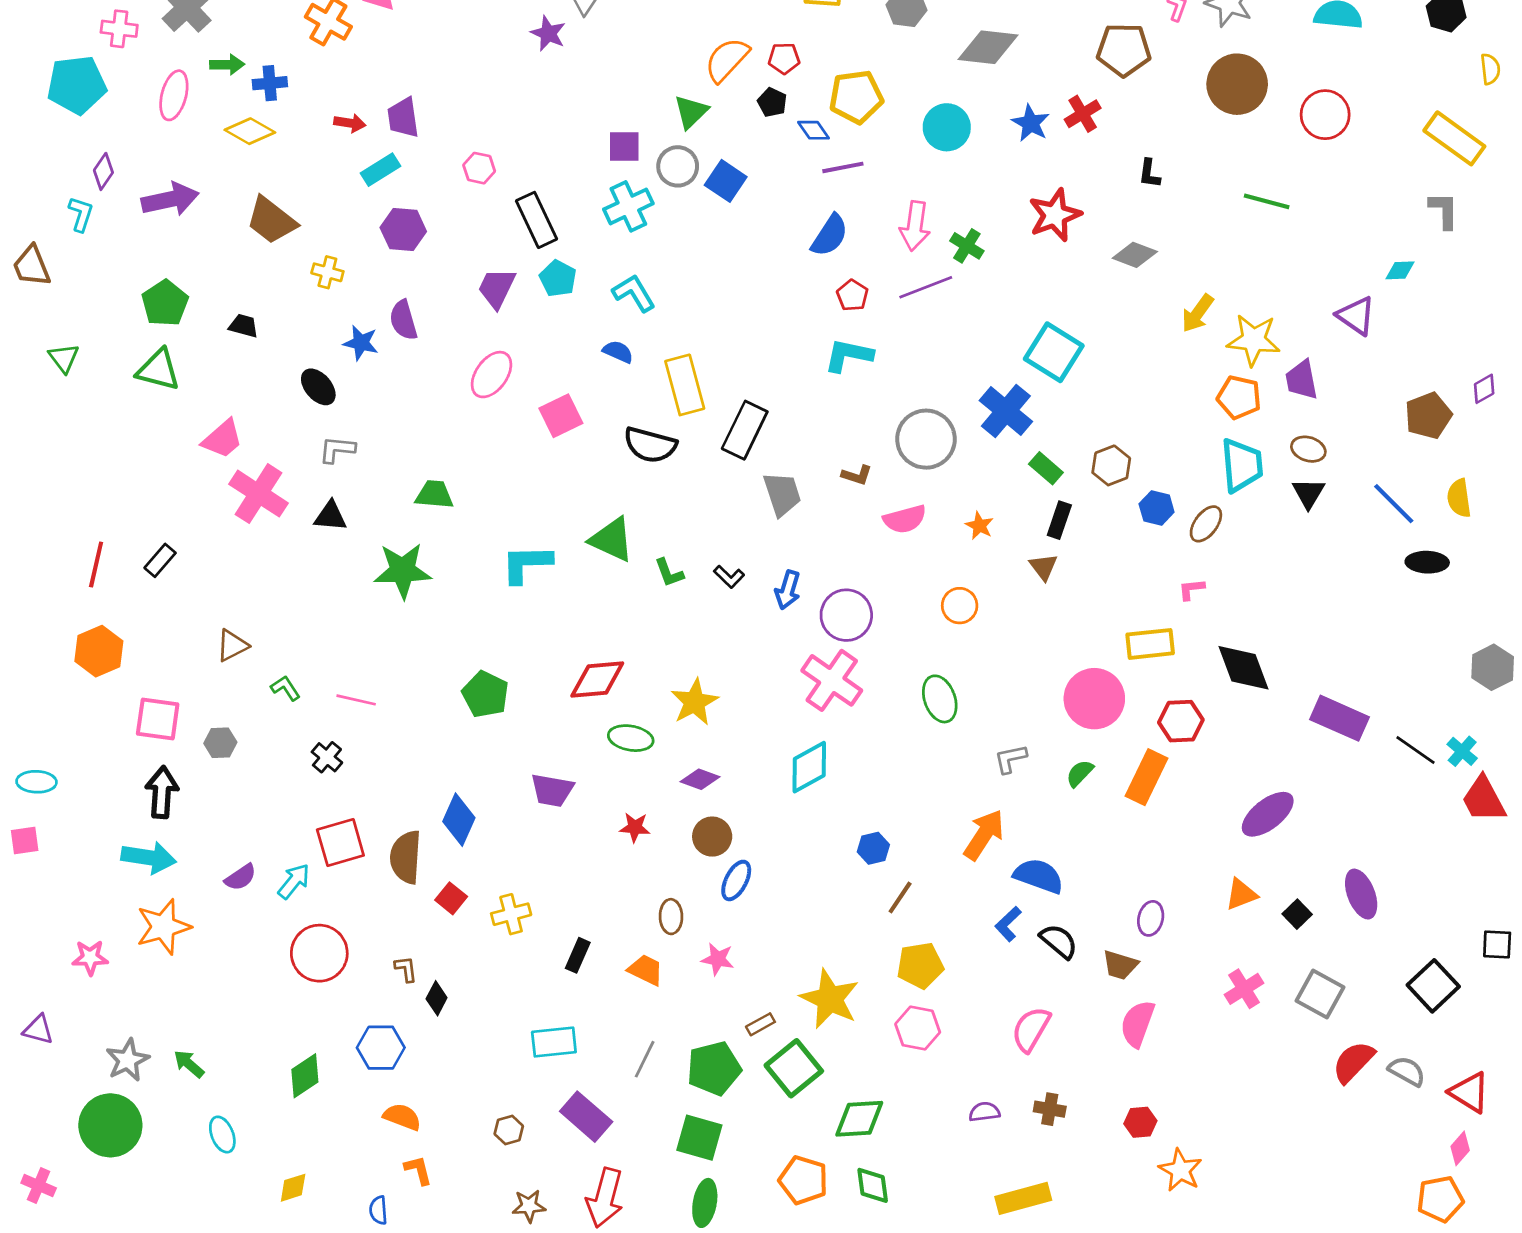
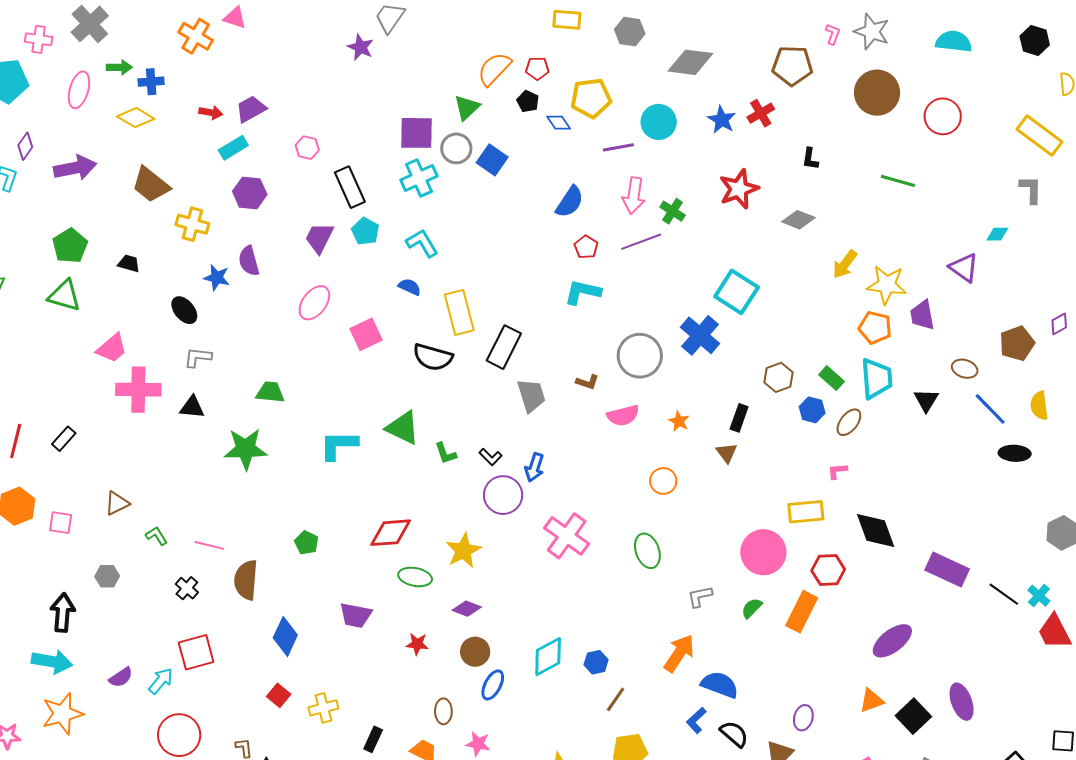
purple trapezoid: (403, 118) -> (251, 109), turned 68
purple square: (624, 147) -> (416, 133), size x1.4
purple line: (843, 167) -> (618, 147), moved
yellow cross: (327, 272) -> (192, 224), size x1.4
brown ellipse: (1308, 449) -> (965, 369), moved
green rectangle: (1046, 468) -> (832, 378), moved
pink cross: (259, 494) -> (138, 390), turned -33
purple circle: (846, 615) -> (503, 495), moved
green pentagon: (485, 694) -> (306, 543), size x0.7
pink square: (158, 719) -> (61, 523), moved, size x0.7
cyan diamond: (809, 767) -> (548, 657), moved
brown semicircle: (406, 857) -> (246, 580), moved
black square: (1297, 914) -> (913, 716), size x1.6

